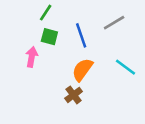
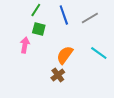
blue line: (81, 35) -> (64, 15), moved

